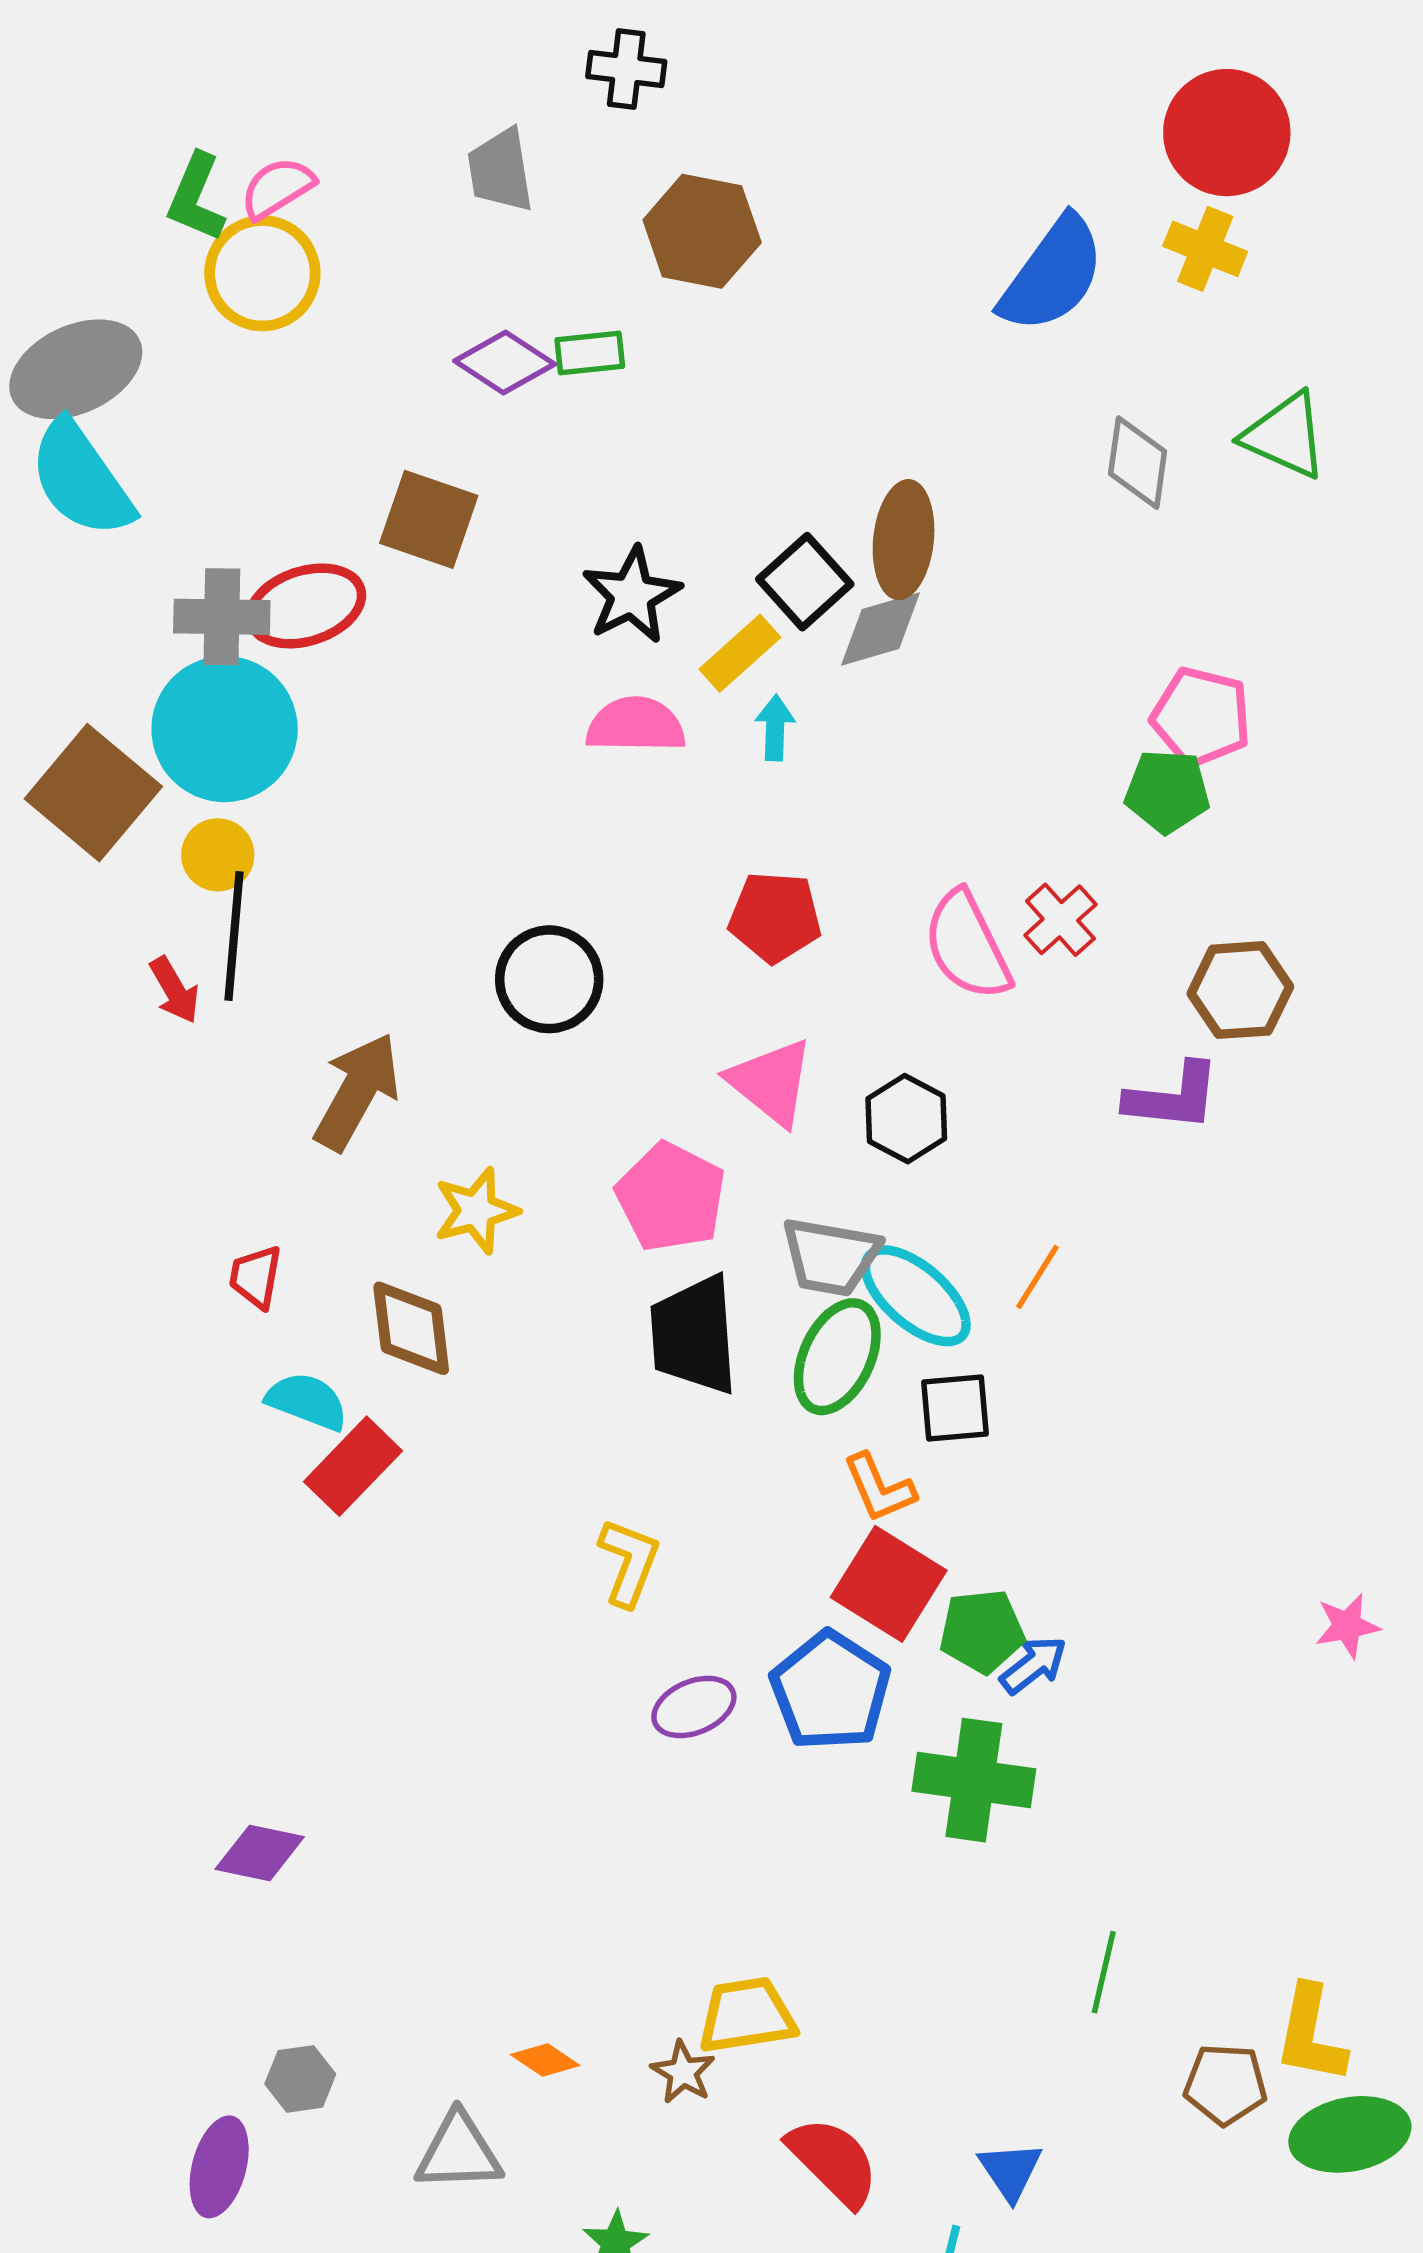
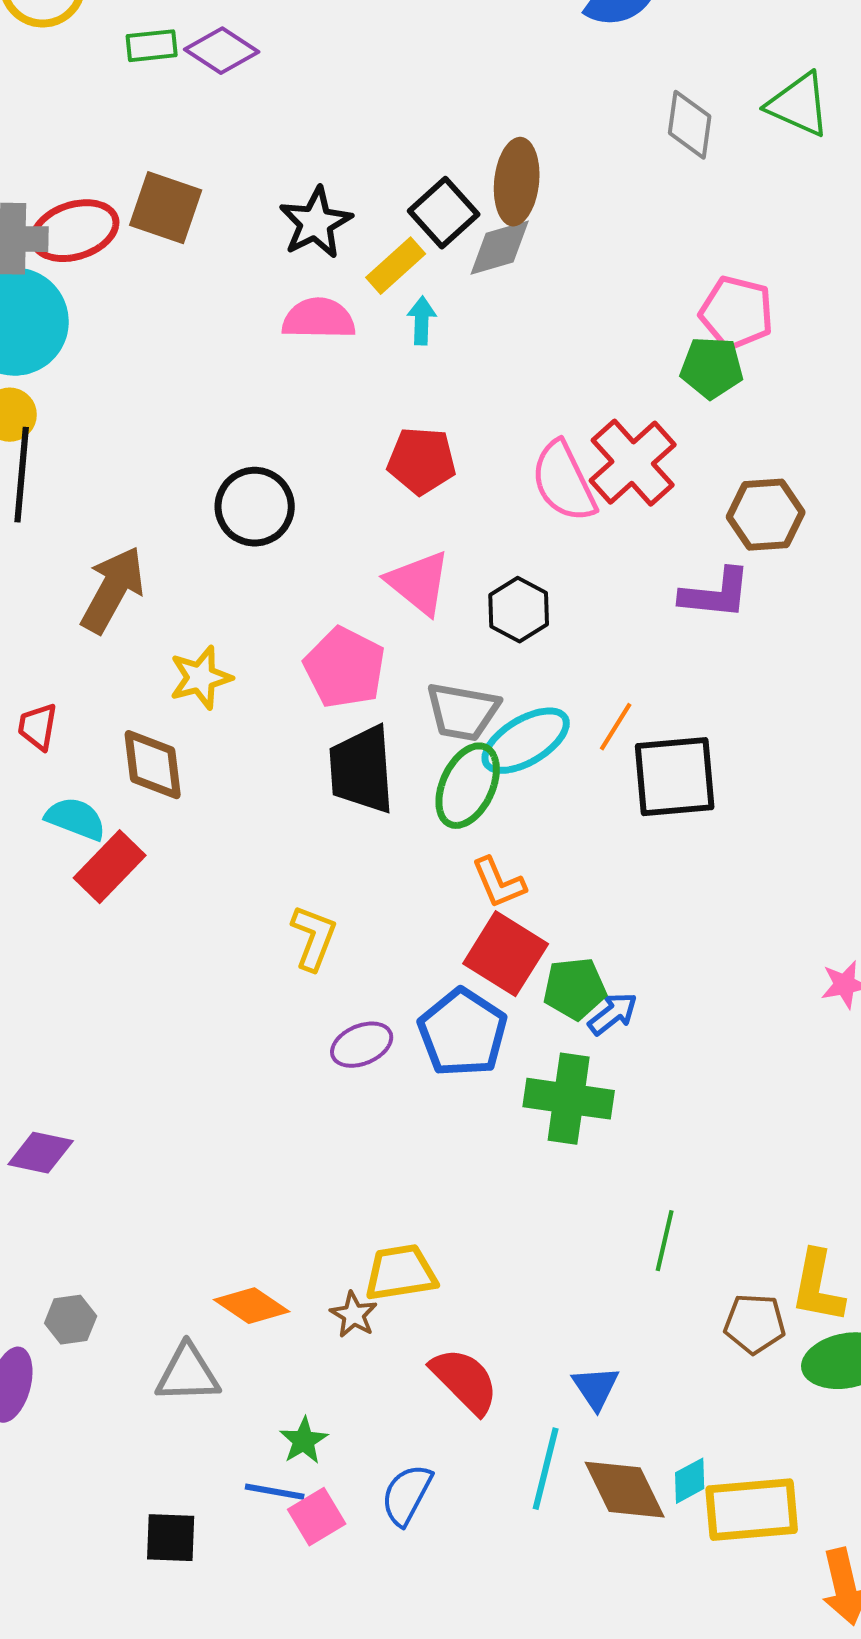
green rectangle: (590, 353) -> (152, 46), moved
brown square: (429, 519) -> (166, 208), moved
red cross: (1060, 920) -> (633, 463), size x1.6
cyan ellipse: (916, 1296) -> (526, 741), turned -72
black square: (955, 1408) -> (675, 777), moved, size x1.6
orange diamond: (545, 2060) -> (252, 1306), size x1.5

